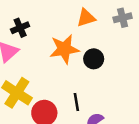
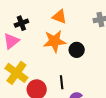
orange triangle: (86, 18) -> (59, 17), moved, turned 35

